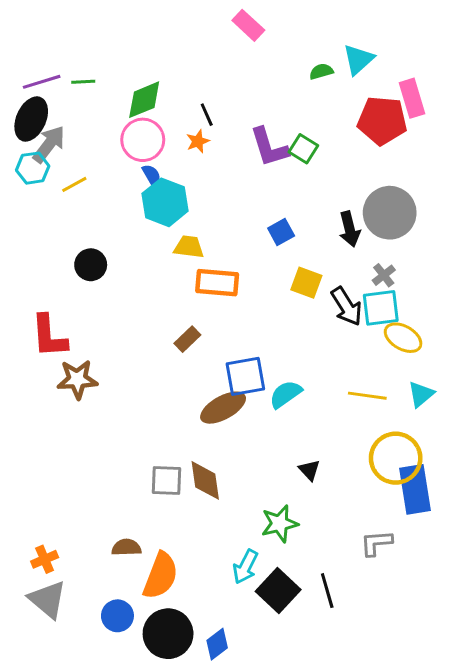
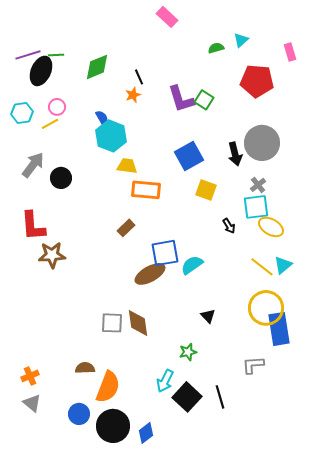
cyan triangle: (358, 59) -> (241, 40), size x0.7
pink rectangle: (412, 98) -> (290, 52), moved, size x0.7
black ellipse: (31, 119) -> (41, 71), moved
pink circle: (143, 140) -> (57, 107), moved, size x0.6
gray arrow: (49, 144) -> (33, 165), moved
blue square: (281, 232) -> (189, 156), size x1.6
black arrow: (347, 306) -> (229, 226), moved, size x0.6
yellow line: (367, 396) -> (262, 267), moved, turned 30
green star: (280, 524) -> (188, 352), size x0.7
gray triangle: (48, 599) -> (32, 403), size x0.7

